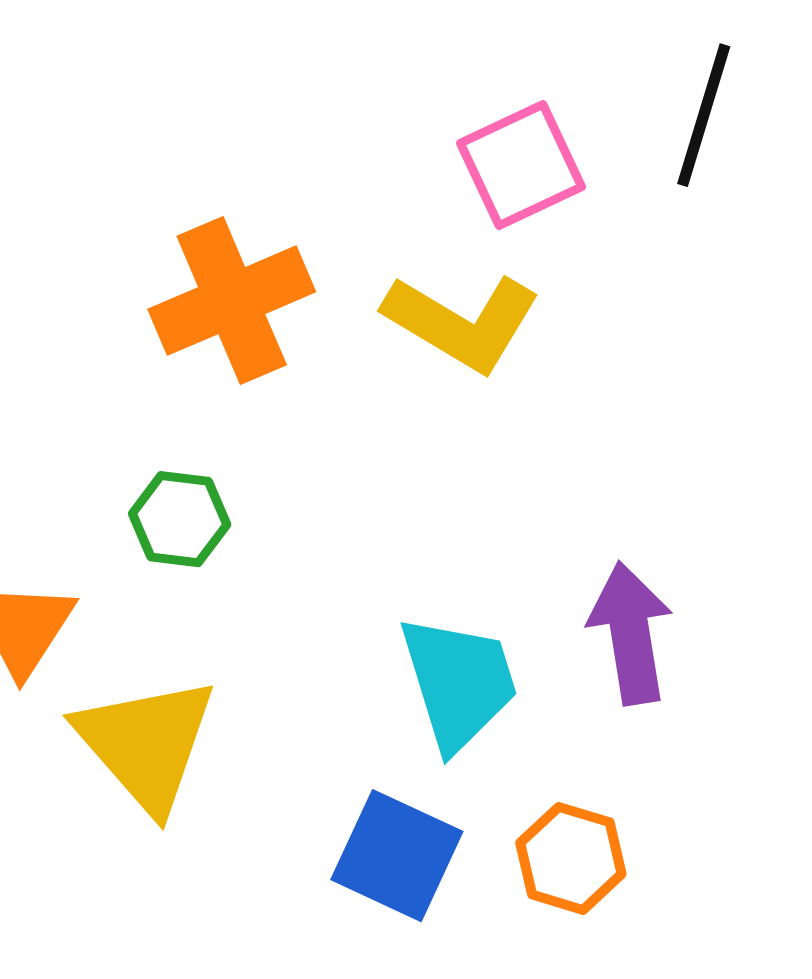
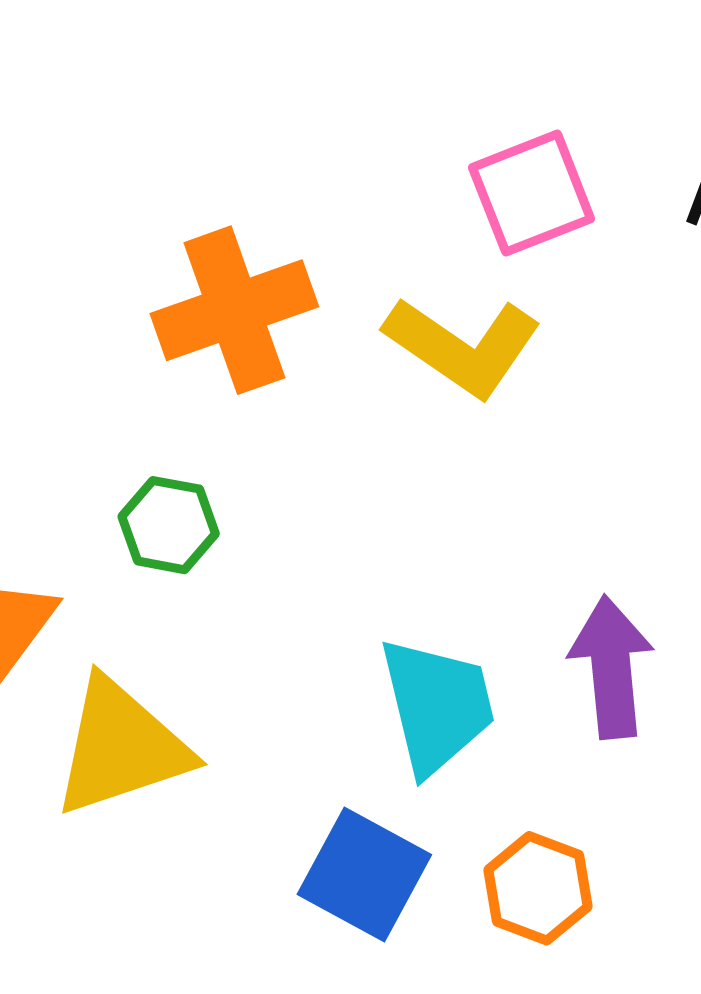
yellow triangle: (146, 744) -> (121, 747), turned 49

